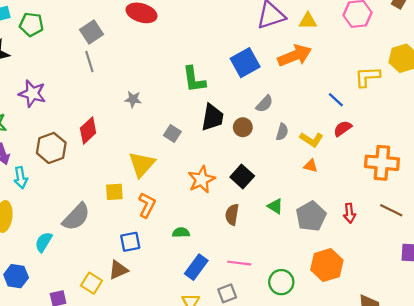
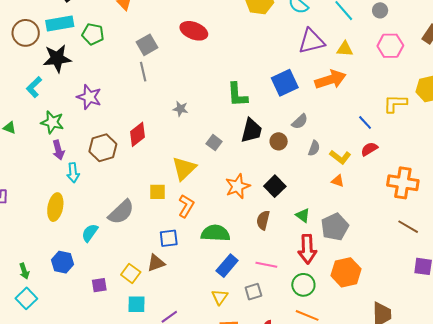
red arrow: (349, 213) -> (307, 249), moved, size x1.6
green semicircle: (181, 233) -> (215, 233), size x1.8

